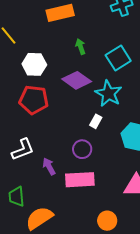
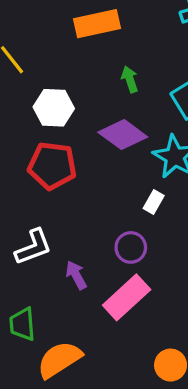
pink rectangle: (80, 180) -> (127, 297), turned -40

